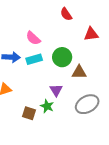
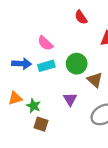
brown triangle: (79, 72) -> (95, 80), turned 42
green star: (47, 106) -> (33, 106), moved

